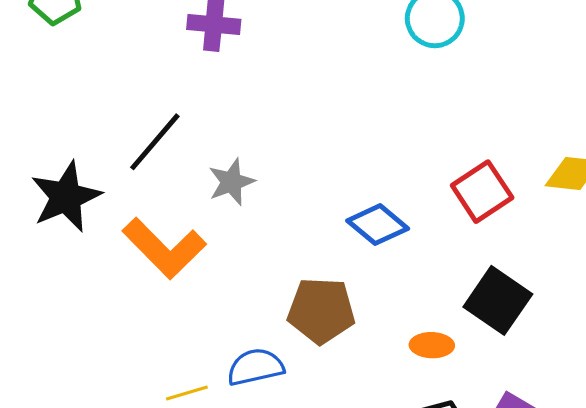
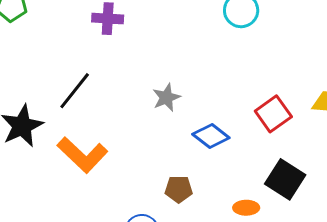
gray star: (231, 182) -> (166, 98), moved
brown pentagon: (321, 311) -> (179, 189), size x0.7

